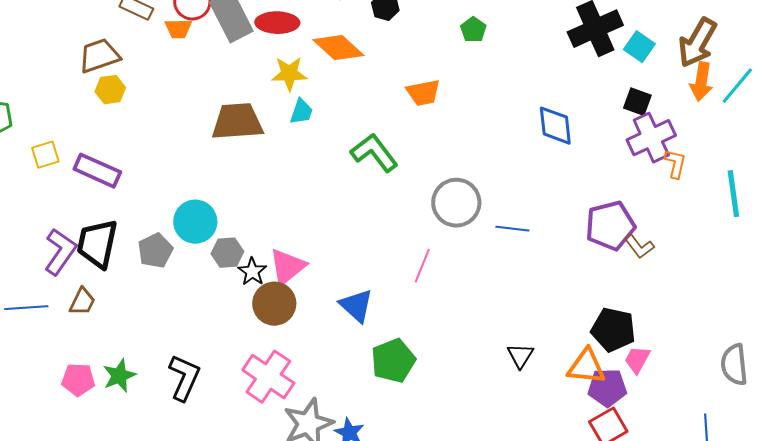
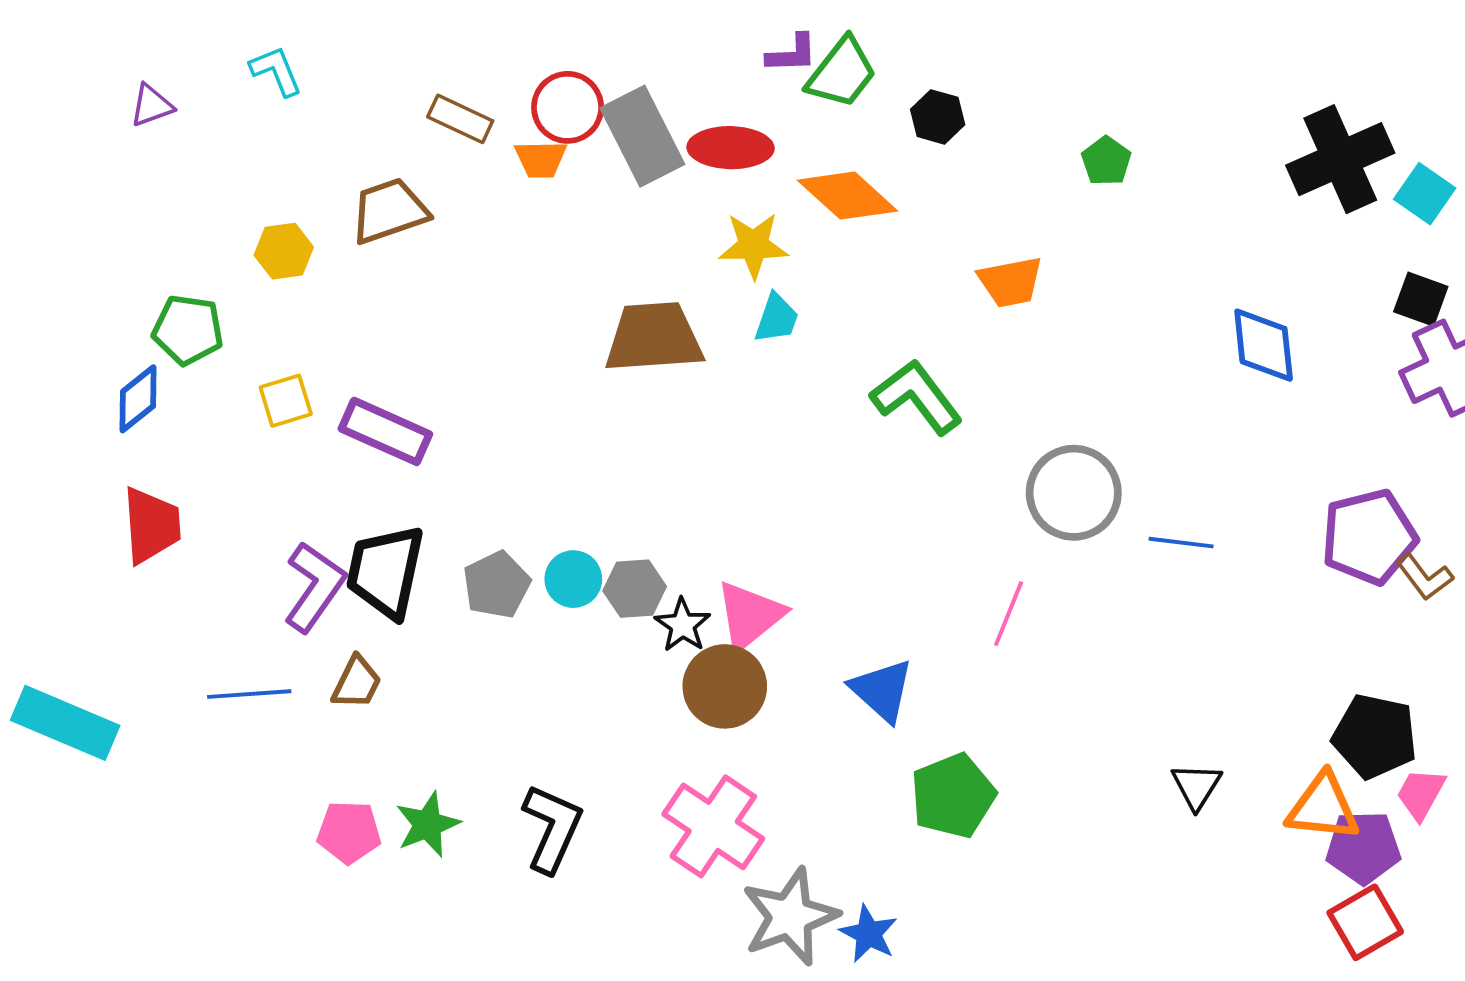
yellow hexagon: (110, 90) -> (284, 251), moved
cyan circle: (195, 222) -> (573, 579), moved, size x0.7

